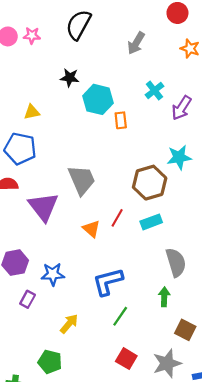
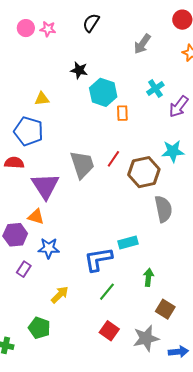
black semicircle: (78, 25) -> (91, 23), size x0.7
red line: (117, 218) -> (113, 159), moved
cyan rectangle: (151, 222) -> (128, 242), moved
orange triangle: (91, 229) -> (36, 217), moved, turned -30
gray semicircle: (176, 262) -> (163, 209), moved

